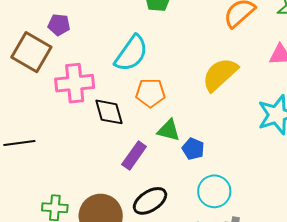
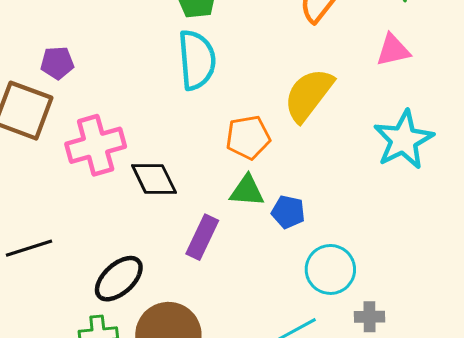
cyan semicircle: (131, 53) -> (197, 60), moved, turned -30
orange pentagon: (150, 93) -> (248, 137), moved
black ellipse: (150, 201) -> (119, 279), moved

